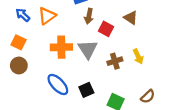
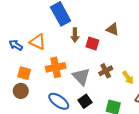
orange triangle: (47, 16) -> (38, 42), turned -48
orange square: (19, 42) -> (24, 73), moved
gray triangle: (88, 49) -> (81, 77), moved
yellow arrow: (138, 56) -> (128, 78), moved

